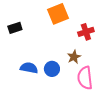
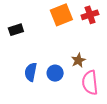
red cross: (86, 32) -> (90, 15), moved
blue semicircle: (29, 68) -> (31, 72), turned -90

